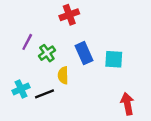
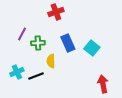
green cross: (47, 53) -> (38, 43), turned 32
cyan square: (114, 59) -> (92, 48), turned 35

